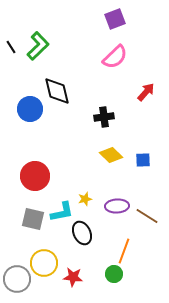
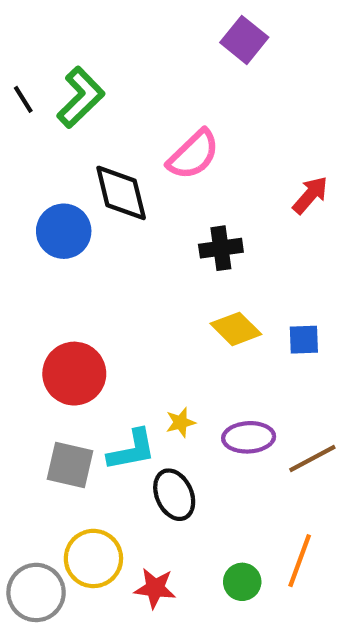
purple square: (115, 19) -> (244, 40), turned -30
pink semicircle: (115, 57) -> (193, 155), moved
brown line: (147, 216) -> (312, 459), turned -60
orange line: (124, 251) -> (300, 561), moved

